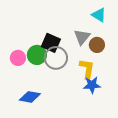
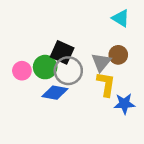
gray triangle: (82, 37) -> (101, 62), moved
blue star: (92, 85) -> (124, 104), moved
blue diamond: (30, 97) -> (55, 93), moved

